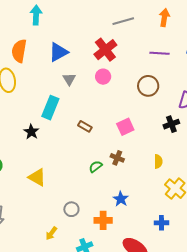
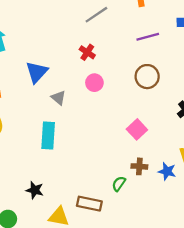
red cross: (105, 50) -> (87, 52), size x0.6
brown rectangle: (85, 126) -> (89, 204), moved, size x1.5
black star: (31, 132) -> (35, 190), moved
blue star: (121, 199) -> (167, 171), moved

